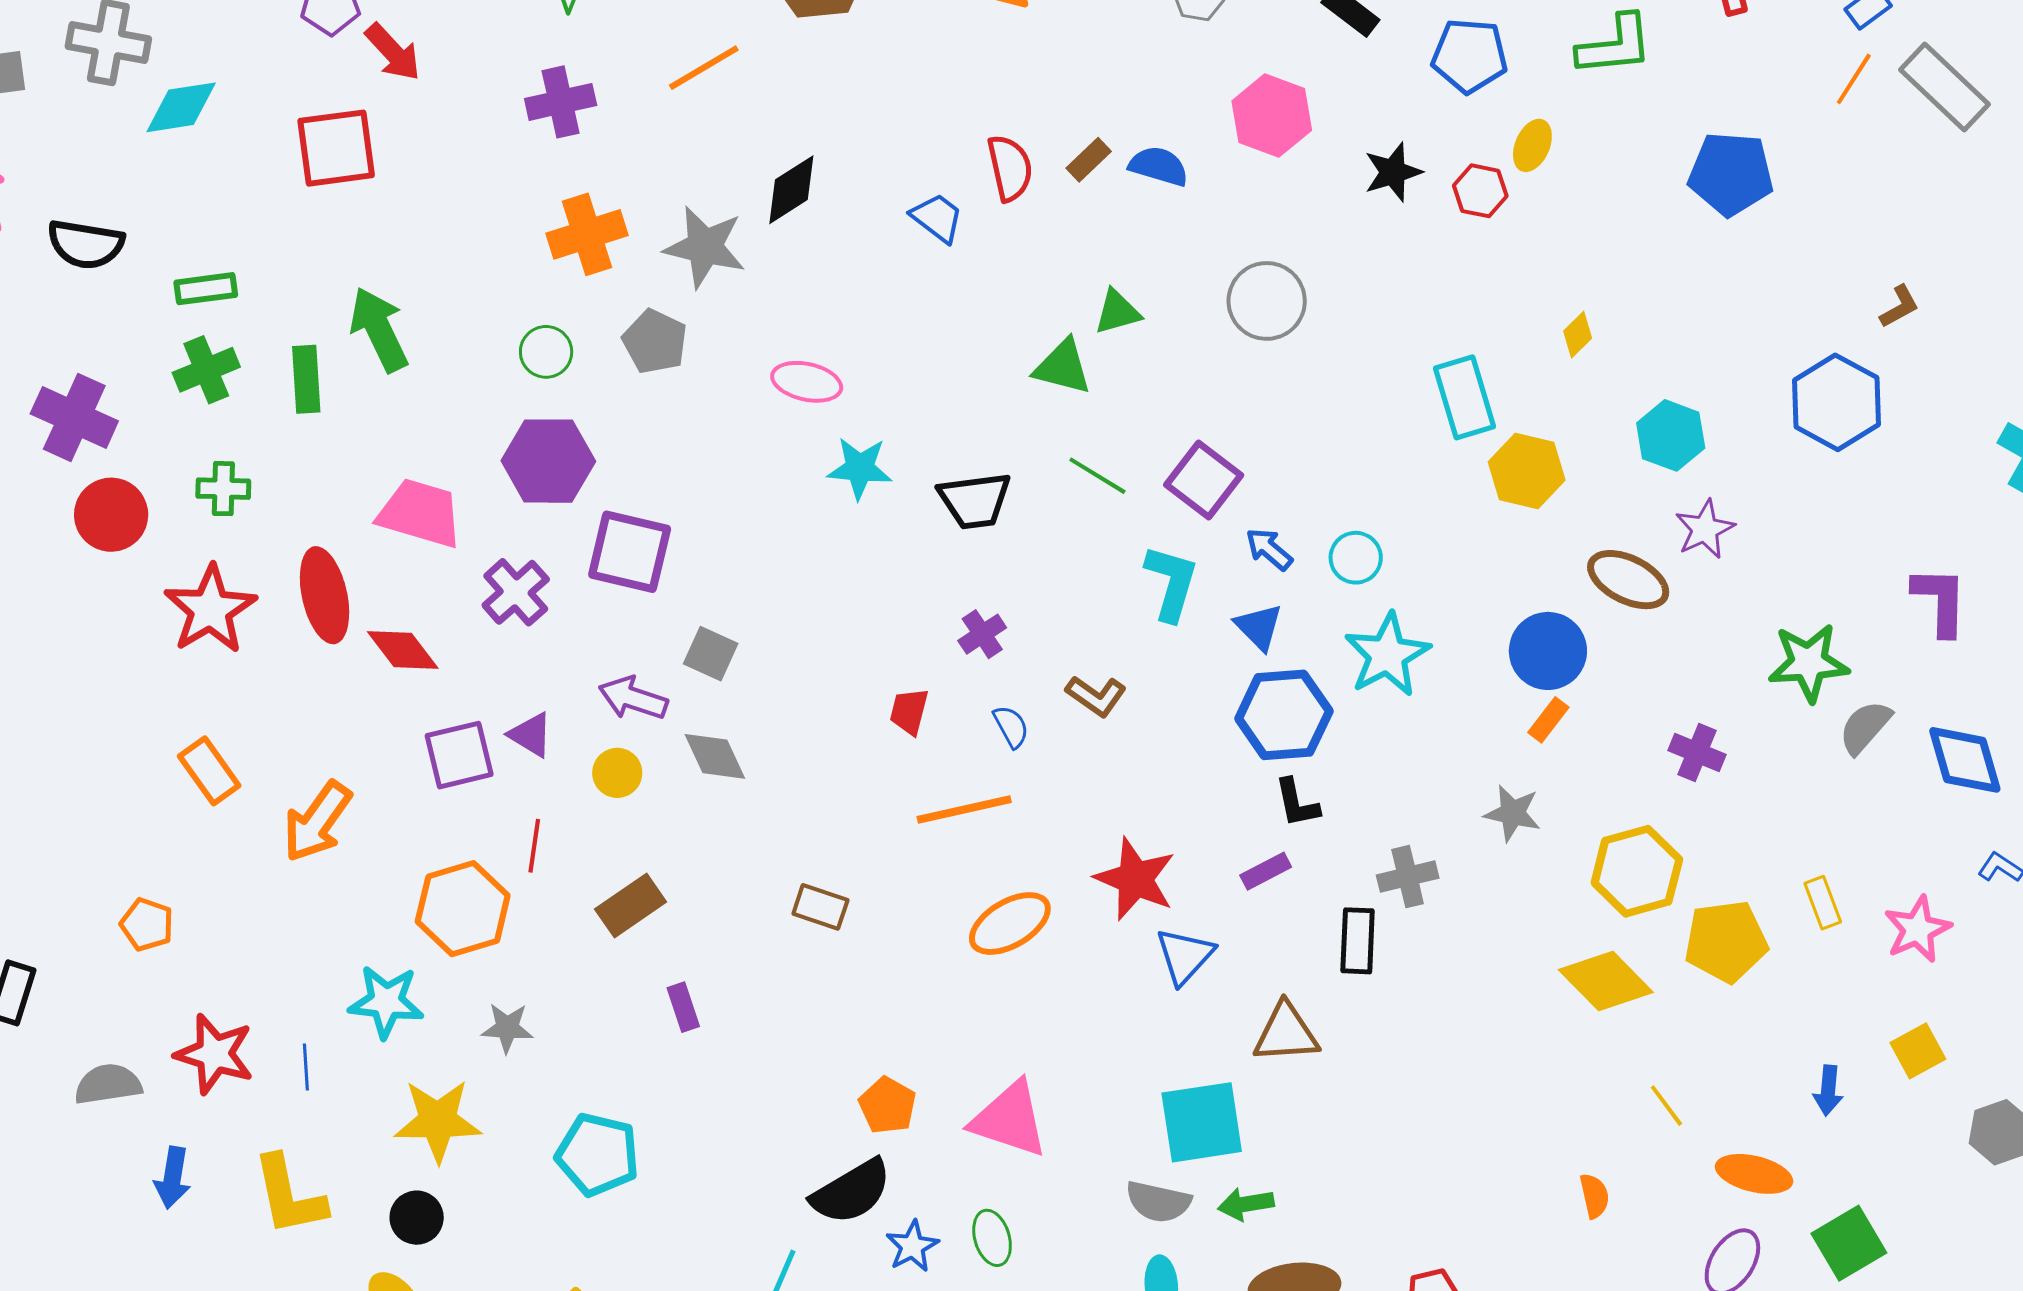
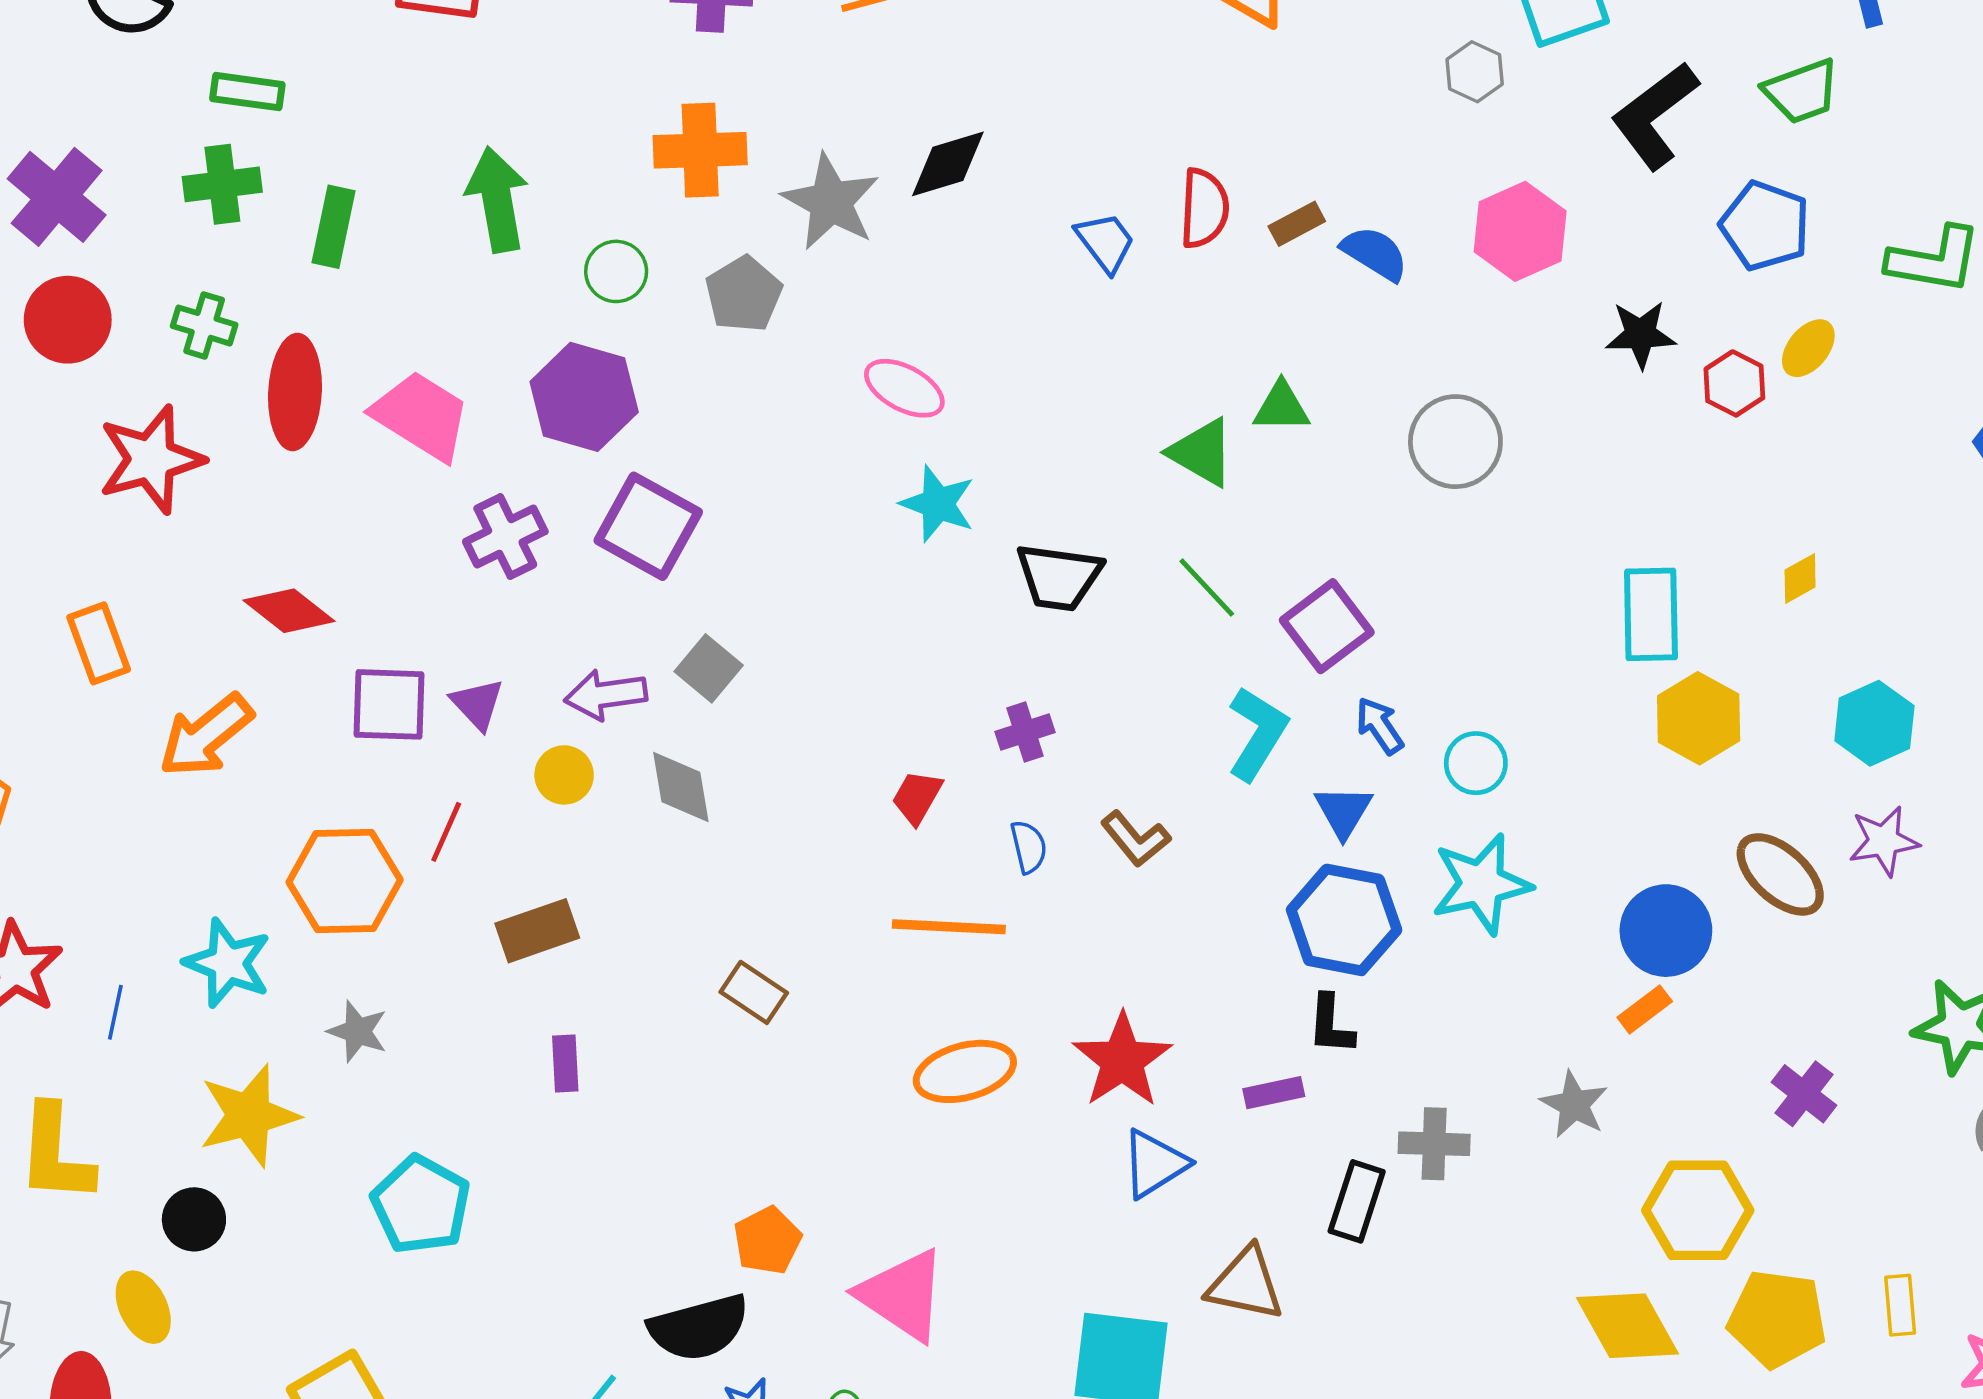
green arrow: (379, 329) -> (497, 200), moved
red ellipse: (325, 595) -> (295, 392), moved
red diamond: (403, 650) -> (289, 611), moved, turned -30
purple arrow: (633, 698) -> (606, 695), turned -42
yellow star: (438, 1121) -> (249, 1115), turned -30

